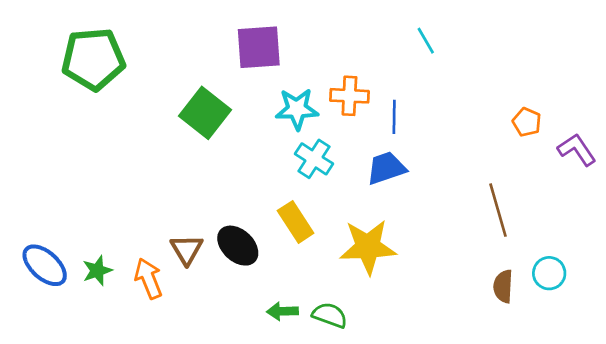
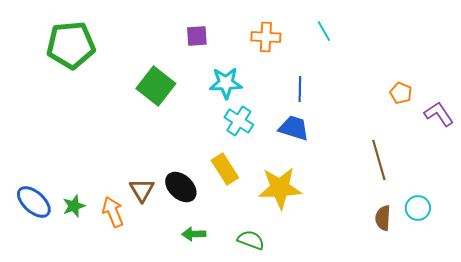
purple square: (259, 47) -> (197, 36), size x0.6
orange cross: (349, 96) -> (266, 37), moved
blue trapezoid: (386, 168) -> (294, 128), turned 36
green arrow: (282, 311) -> (194, 234), moved

